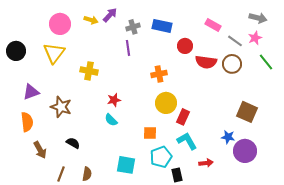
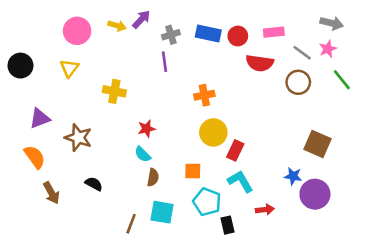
pink rectangle: (213, 25) -> (274, 32), turned -35
red circle: (185, 46) -> (238, 36), moved
yellow triangle: (54, 53) -> (69, 68), size x0.7
red semicircle: (206, 62) -> (260, 63), moved
orange semicircle: (27, 122) -> (35, 157), turned -30
cyan pentagon: (161, 157) -> (207, 202), turned -30
brown line: (61, 174) -> (131, 224), moved
brown semicircle: (87, 174) -> (153, 177), moved

